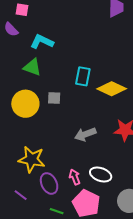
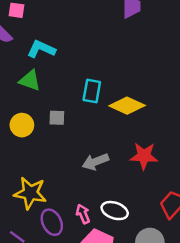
yellow circle: (25, 104) -> (22, 125), size x0.7

